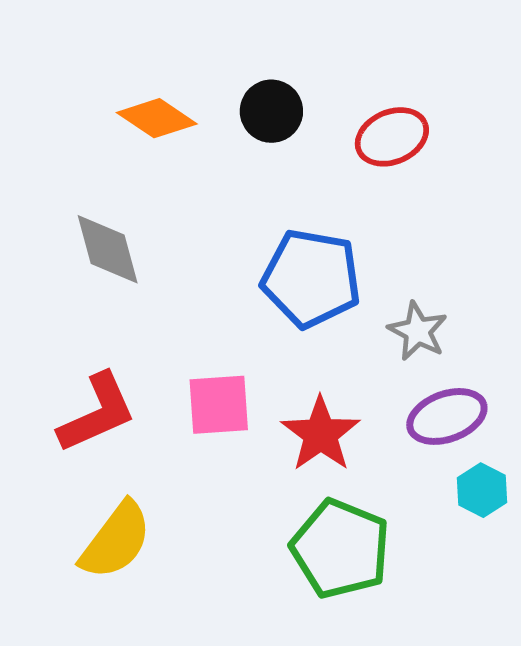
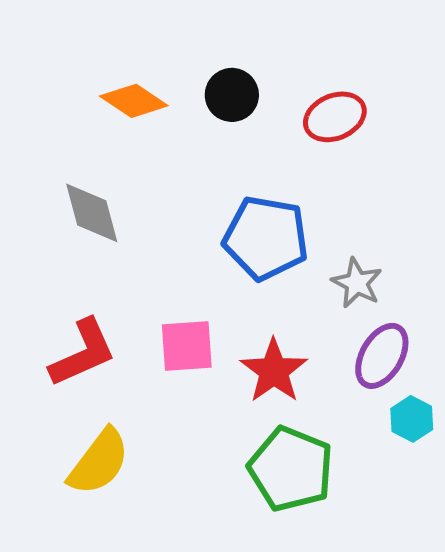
purple ellipse: (447, 416) -> (382, 356), turned -40

